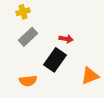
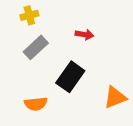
red arrow: (66, 39) -> (84, 35), moved

